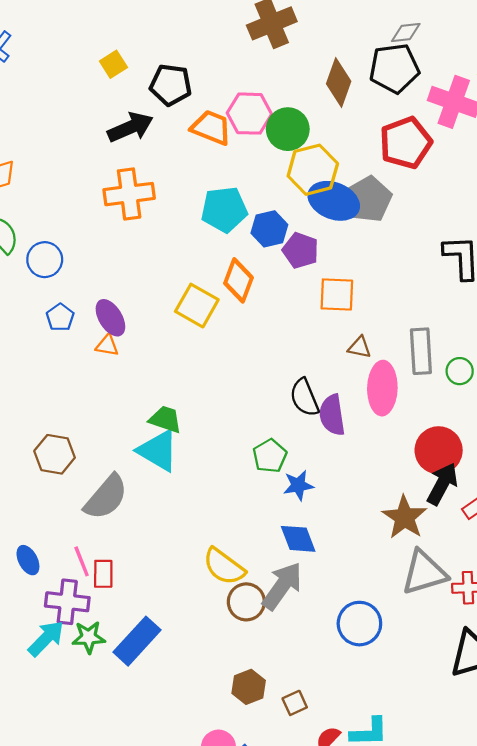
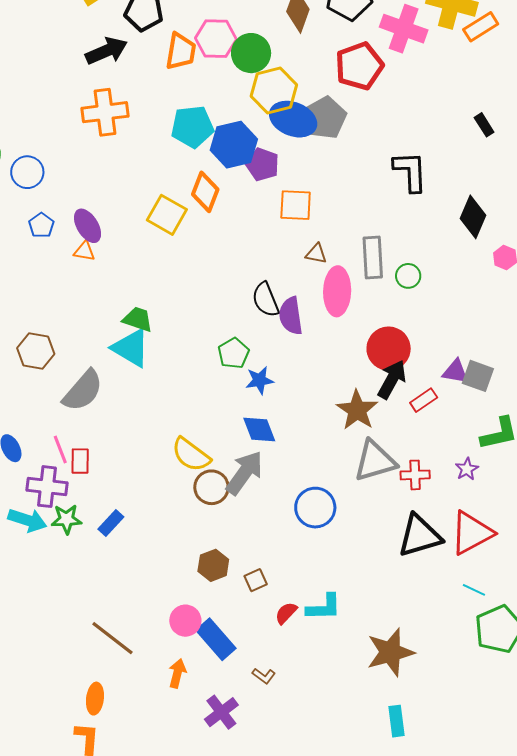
orange trapezoid: (211, 128) -> (181, 51), turned 78
blue hexagon: (269, 229) -> (234, 145), size x1.4
cyan arrow: (46, 638) -> (27, 520), turned 63
blue rectangle: (137, 641) -> (111, 523), size x0.6

